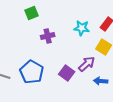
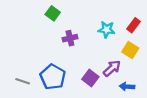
green square: (32, 13) -> (53, 13), turned -32

